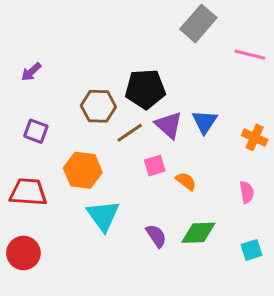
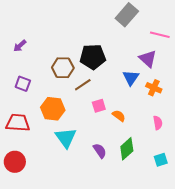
purple triangle: (169, 125) -> (148, 59), moved
orange cross: (255, 137) -> (154, 88), moved
green diamond: (198, 233) -> (127, 149), turned -40

